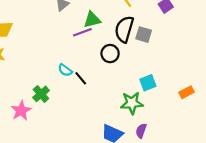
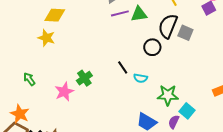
purple line: (82, 32) -> (120, 13), moved
cyan semicircle: (65, 70) -> (141, 78), moved, turned -32
cyan square: (148, 83) -> (187, 111), moved, turned -35

